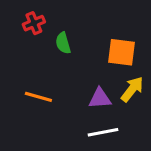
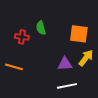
red cross: (34, 23) -> (22, 37), moved, turned 32
orange line: (38, 97) -> (14, 67), moved

